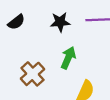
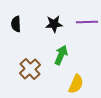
black semicircle: (16, 22) -> (16, 24), turned 126

